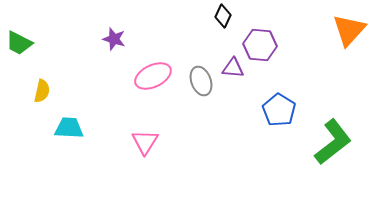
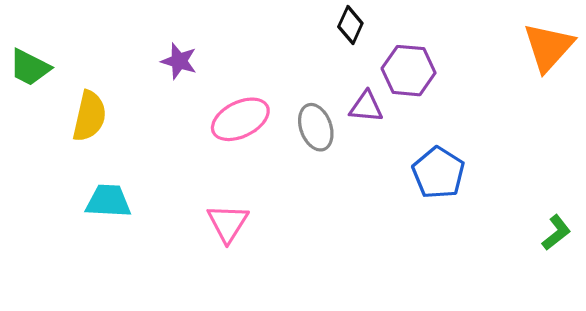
yellow semicircle: (42, 91) -> (89, 116), moved, size x1.4
green L-shape: (333, 142) -> (556, 233), moved, size x0.5

